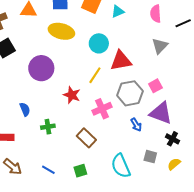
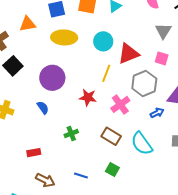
pink square: (155, 86) -> (162, 58), moved, turned -32
blue semicircle: (25, 109) -> (43, 108), moved
blue arrow: (136, 125) -> (157, 113), turned -72
cyan semicircle: (121, 166) -> (142, 144), moved
green square: (80, 171) -> (112, 170), turned -32

